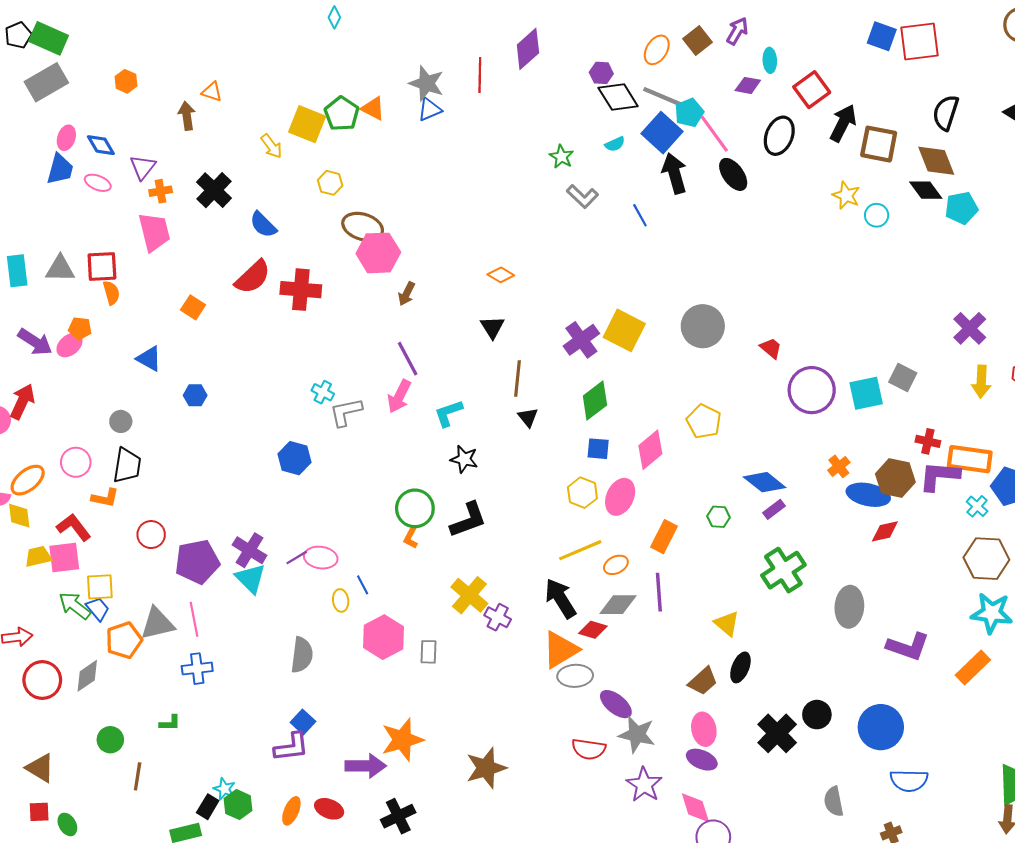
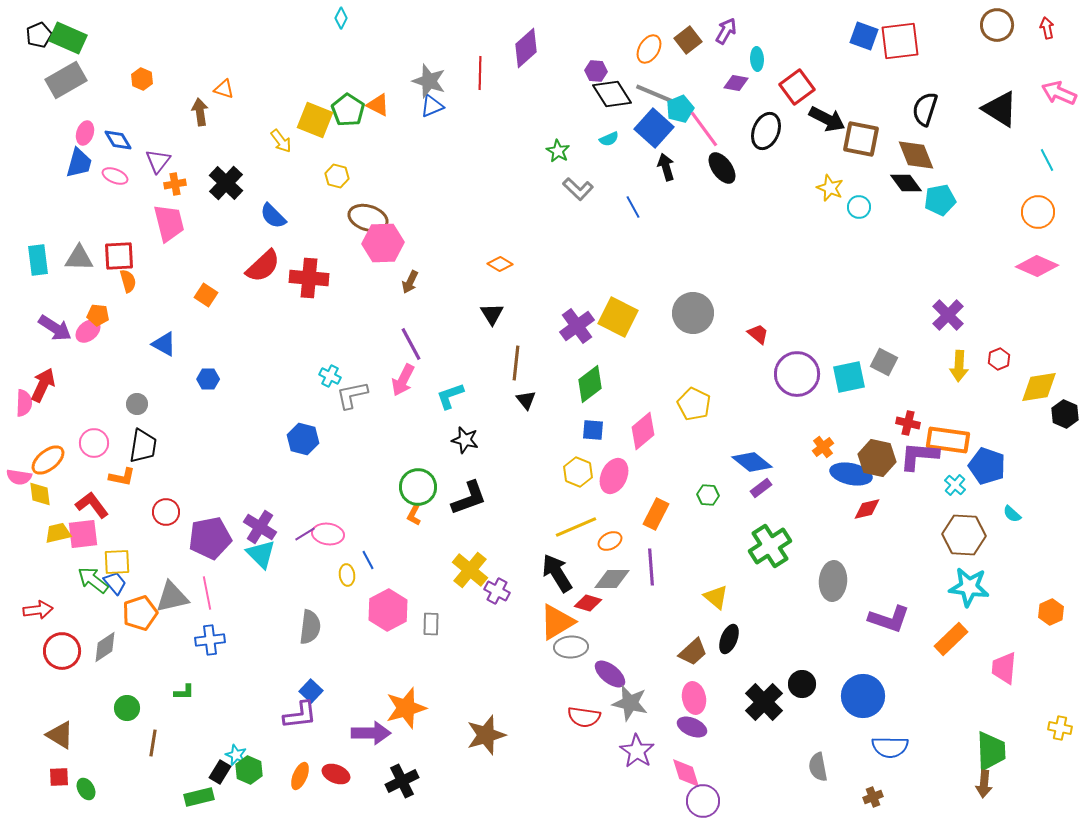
black arrow: (843, 123) -> (827, 119), turned 90
black arrow: (675, 173) -> (666, 167), size x0.7

